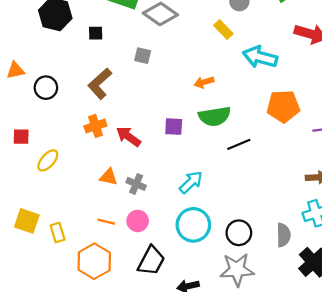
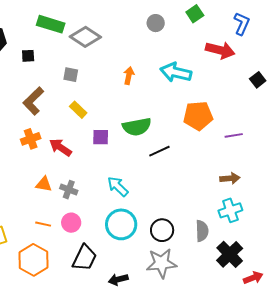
yellow rectangle: (223, 29) -> (78, 110), moved
orange arrow: (204, 82) -> (129, 76), moved, turned 120
cyan arrow: (191, 182) -> (118, 186), turned -90

